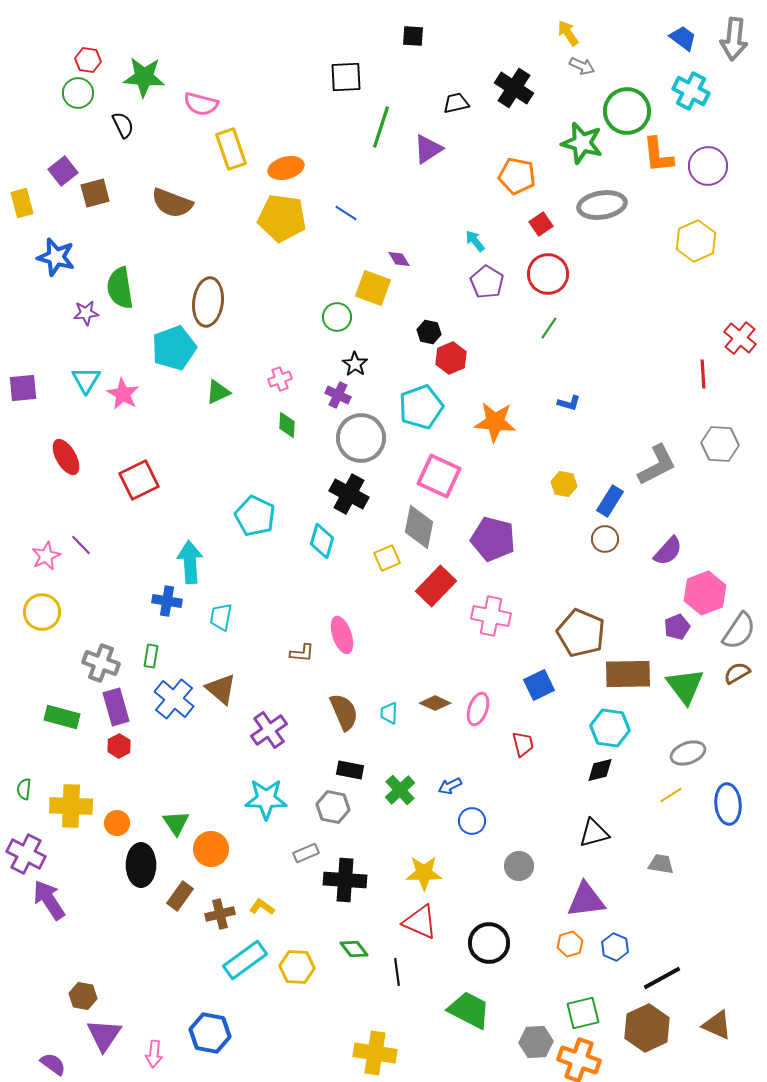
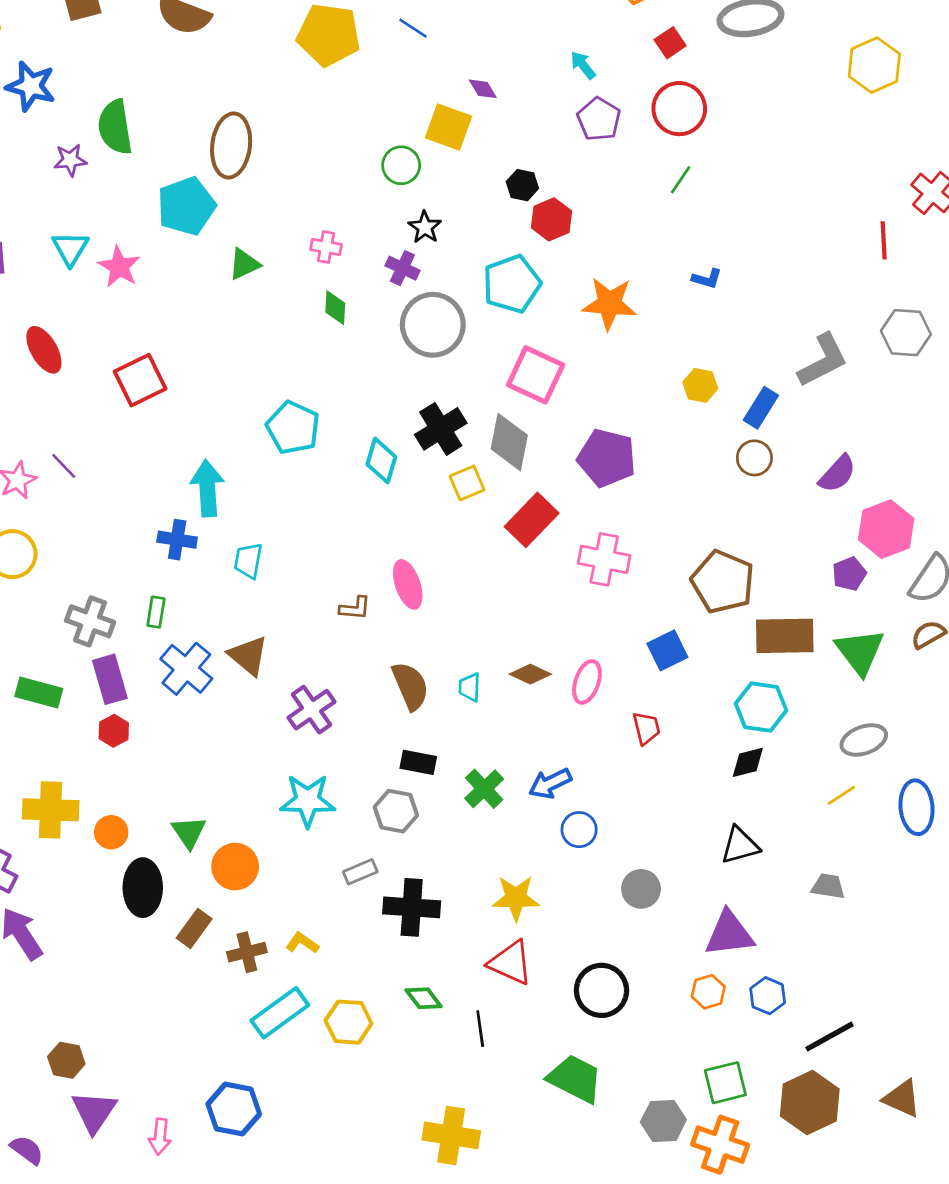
pink cross: (280, 379) -> (326, 247), turned 30
black cross: (349, 494) -> (441, 429), moved, turned 30
blue arrow: (450, 786) -> (550, 783), size x1.4

